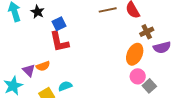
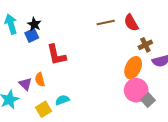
blue square: (59, 24) -> (32, 35), moved
orange semicircle: (43, 66) -> (40, 80), turned 96
pink circle: (138, 76) -> (136, 90), size x1.5

